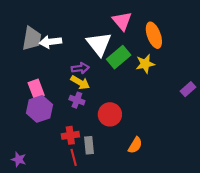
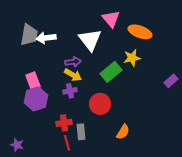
orange ellipse: (154, 35) -> (140, 32), turned -50
green rectangle: (119, 57) -> (111, 72), moved
purple cross: (77, 100) -> (70, 91), turned -32

